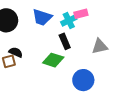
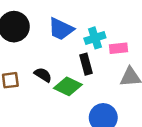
pink rectangle: (81, 14) -> (119, 48), moved
black semicircle: (16, 52) -> (43, 75), moved

